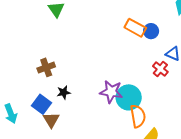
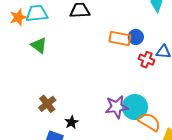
red cross: (160, 69) -> (147, 60), moved
orange semicircle: (138, 116) -> (149, 122), turned -30

